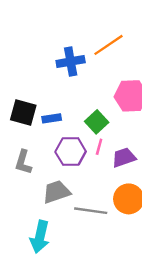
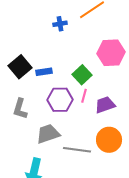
blue cross: (71, 62) -> (60, 24), size x0.6
black square: (23, 112) -> (20, 67), turned 35

